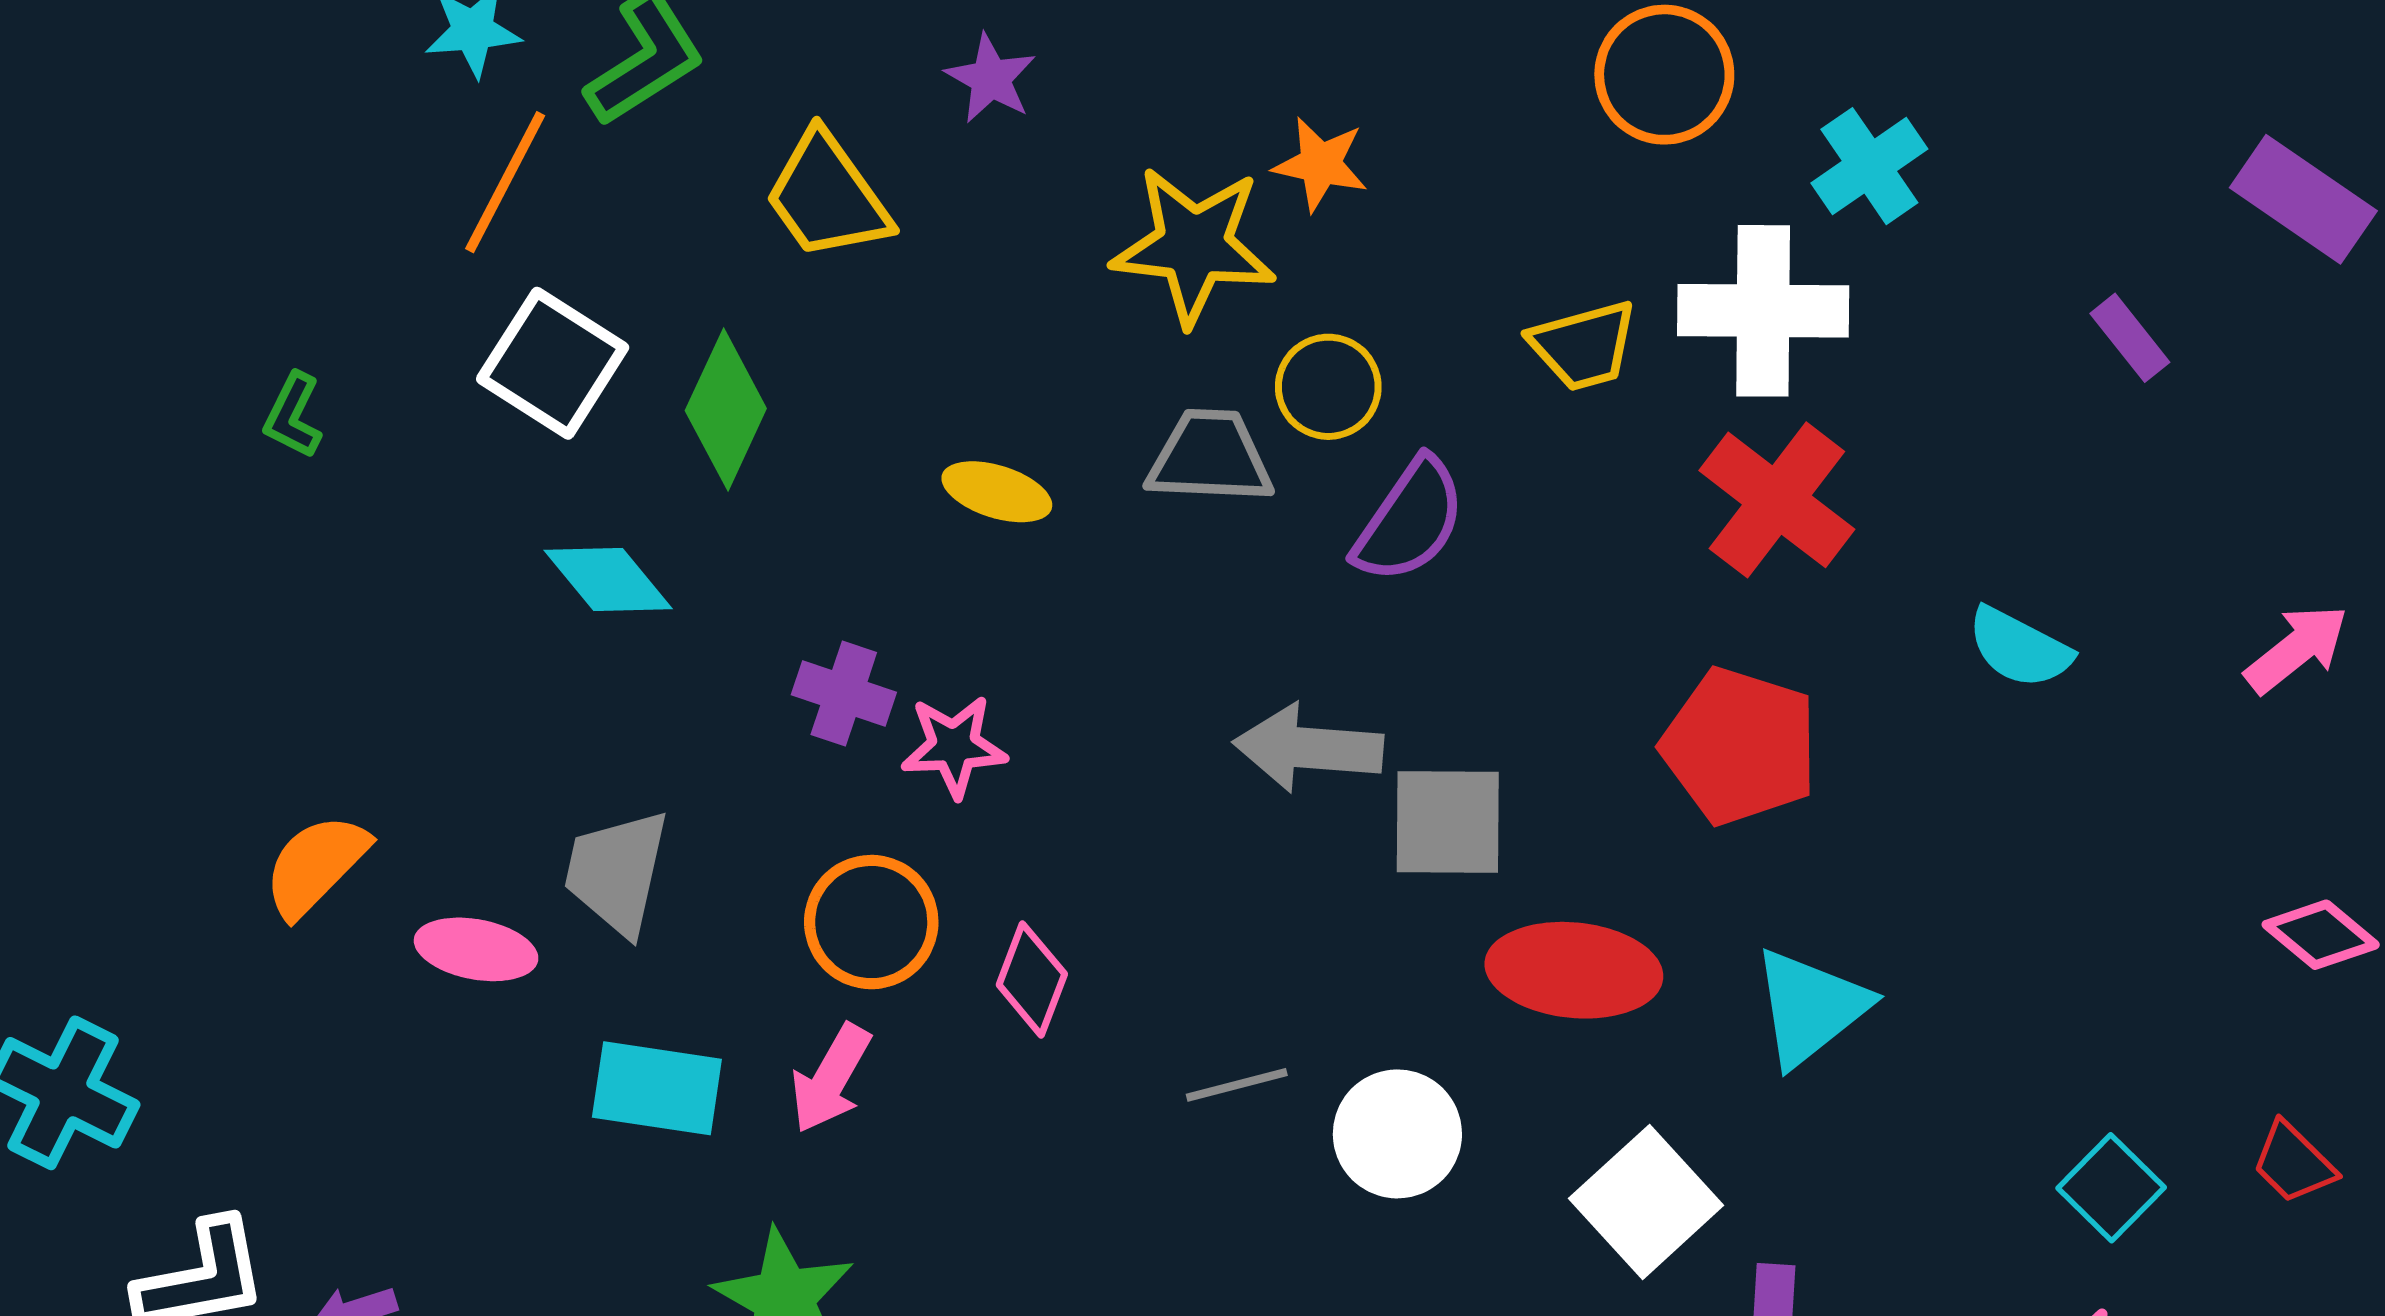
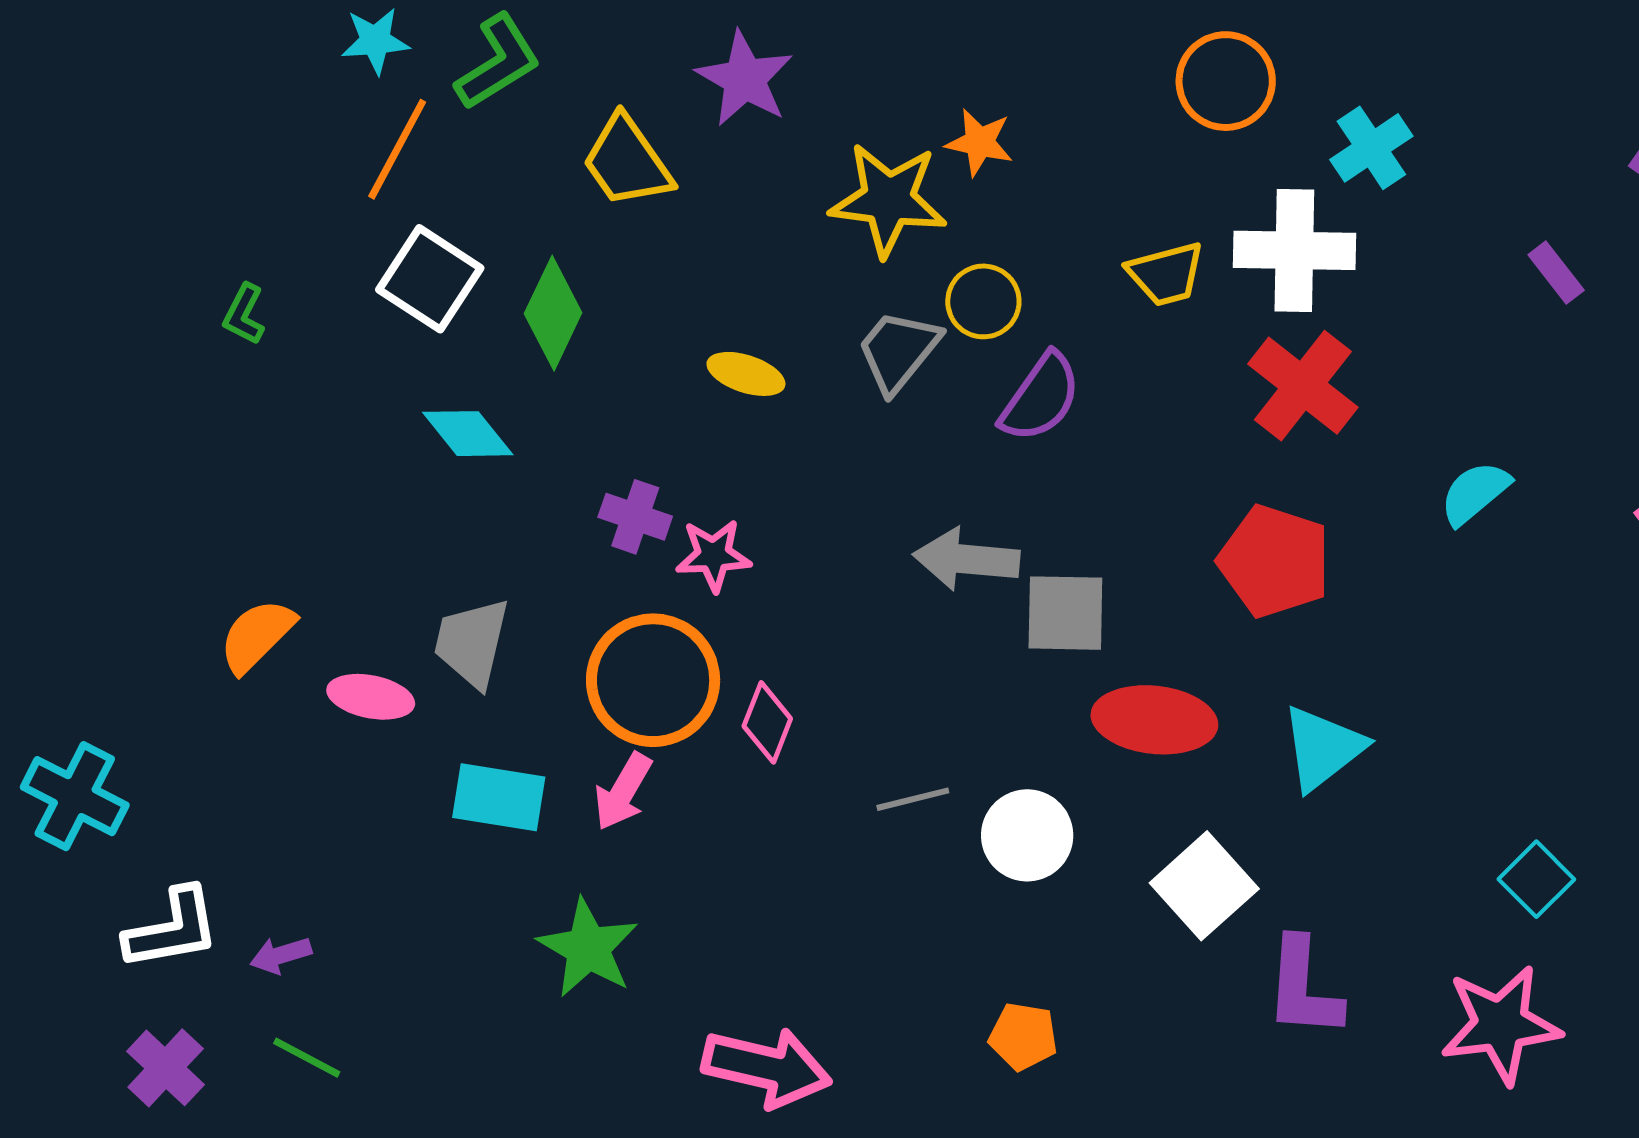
purple star: (991, 79) -> (745, 79), size x1.5
gray trapezoid: (1210, 457) -> (898, 351), turned -54
cyan semicircle: (2019, 648) -> (1475, 493), turned 112
orange circle: (871, 922) -> (653, 680), size x1.4

